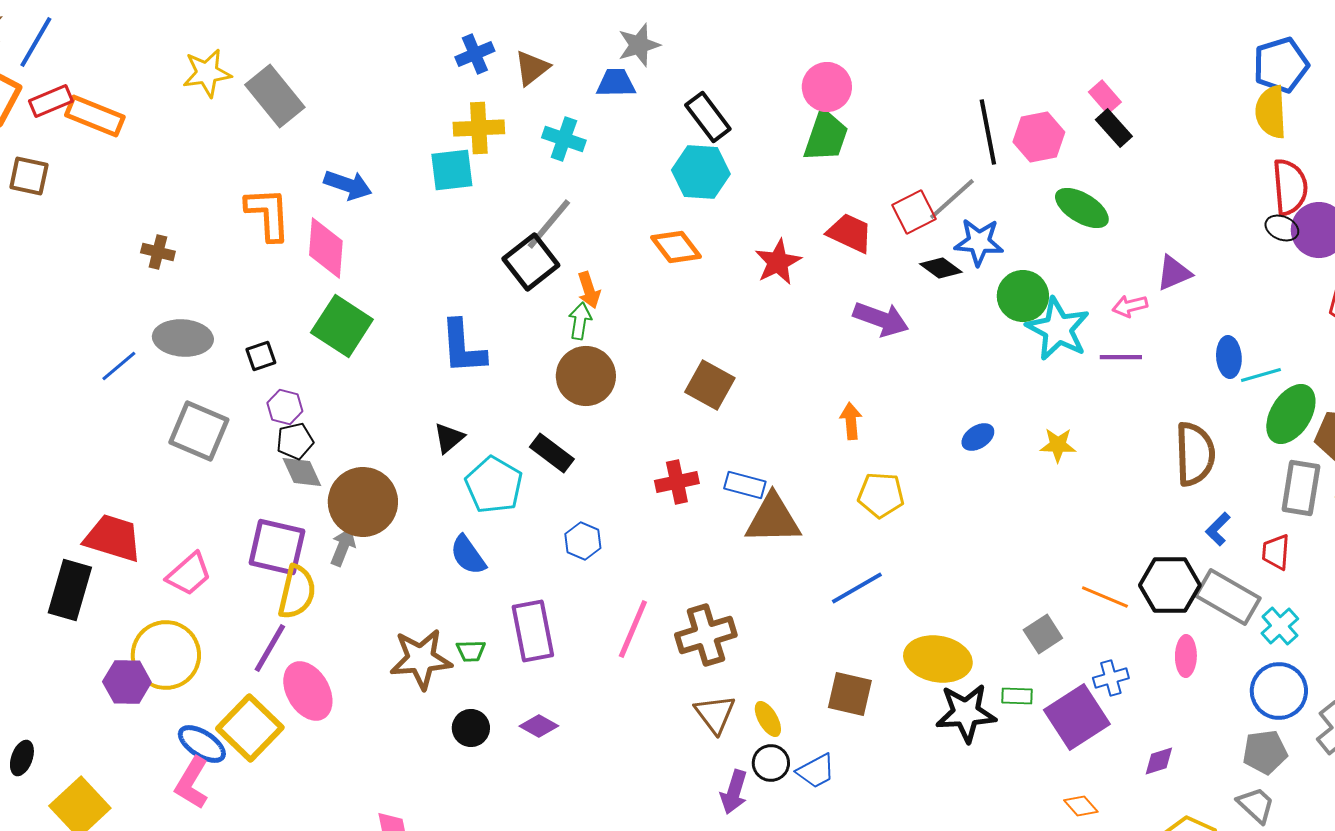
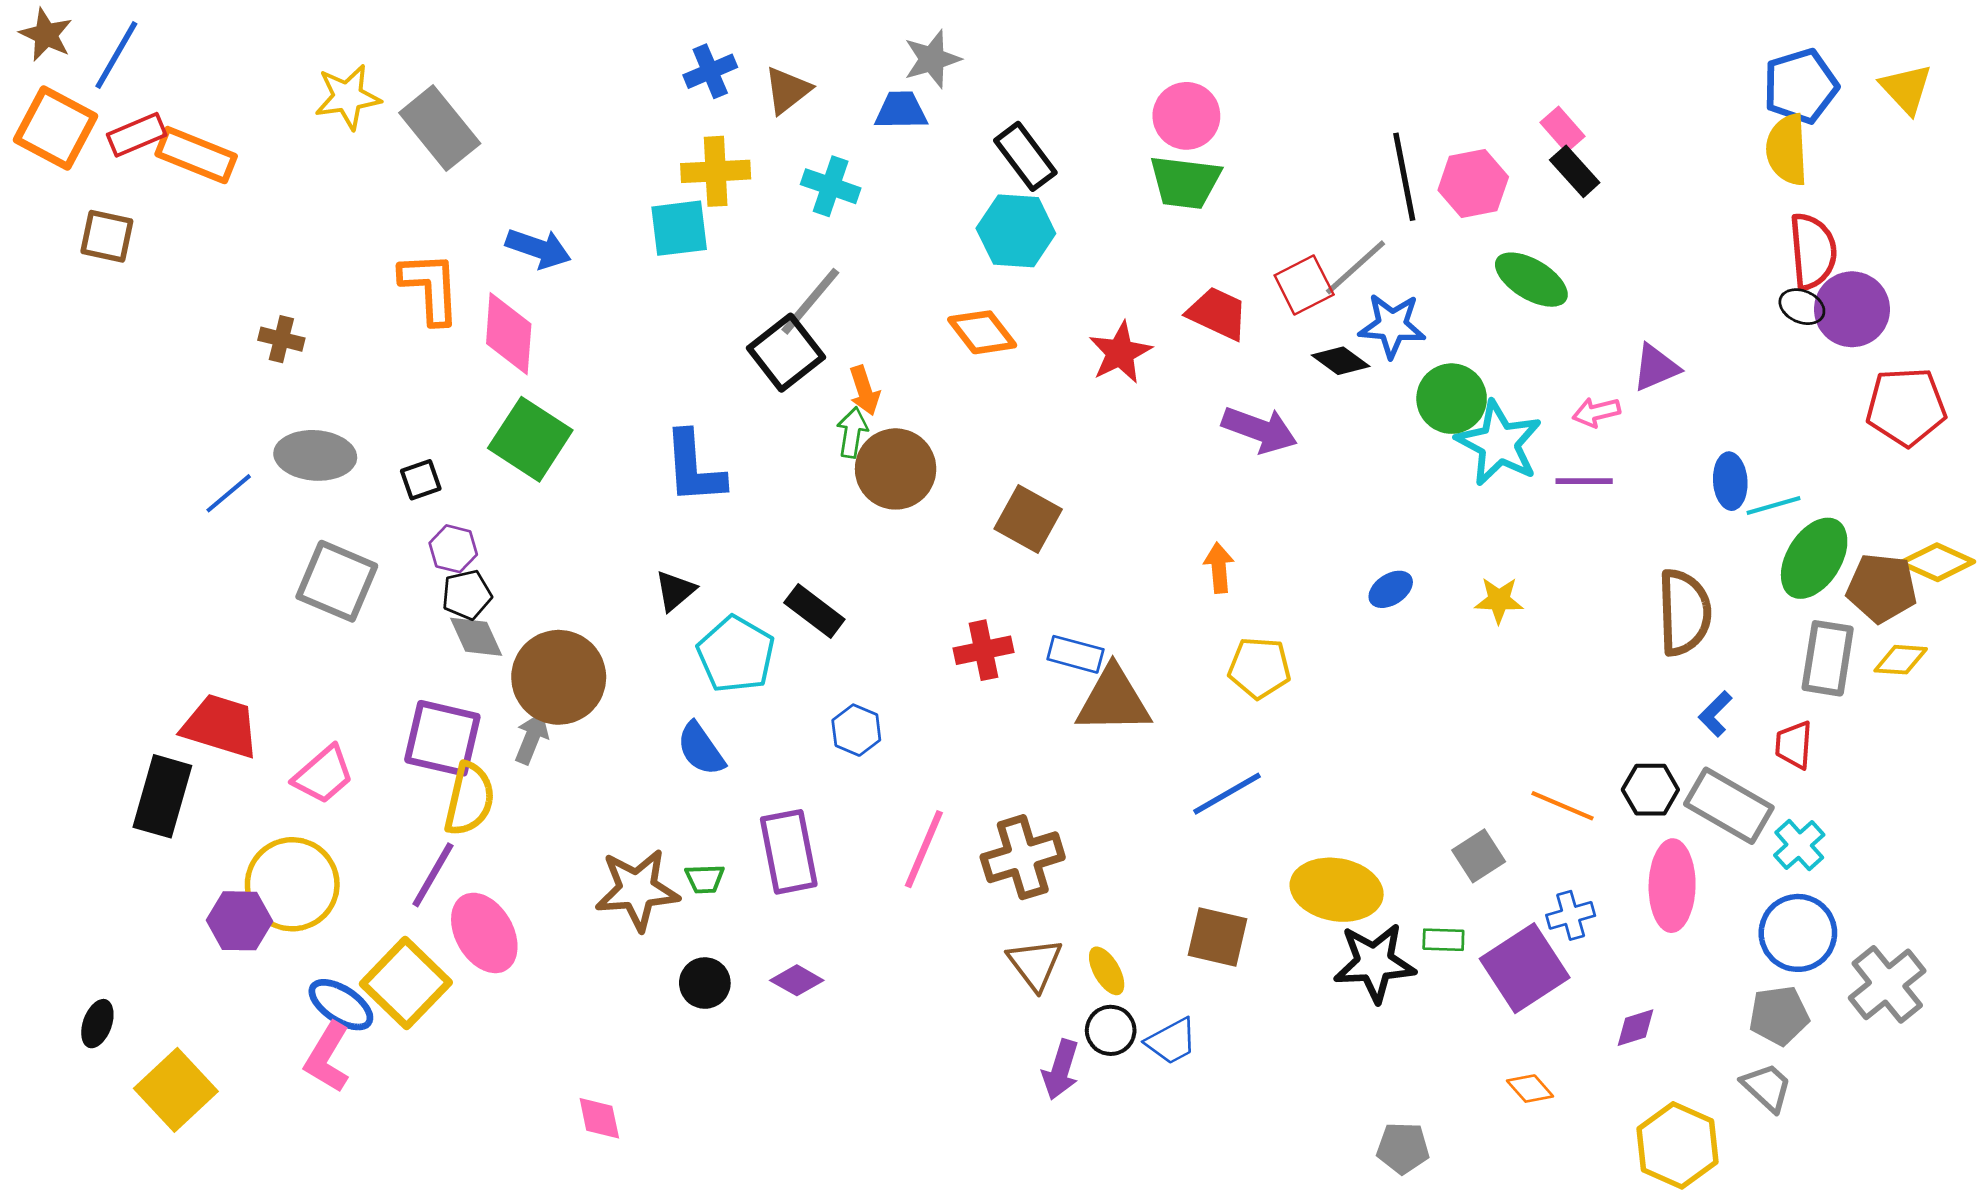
green trapezoid: (826, 136) -> (1185, 182), turned 78
brown circle: (586, 376) -> (896, 469), moved
black hexagon: (1170, 585) -> (1650, 790), size x0.7
pink ellipse: (1186, 656) -> (1672, 886), size x1.6

